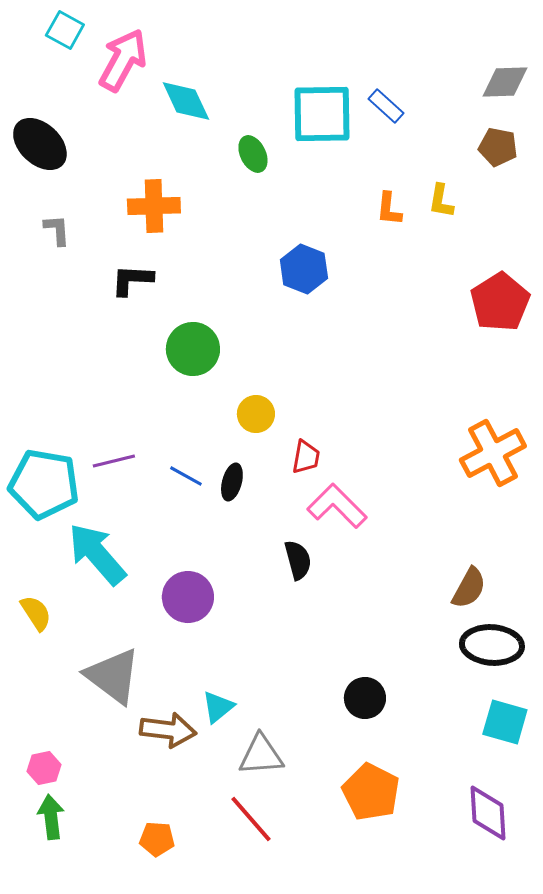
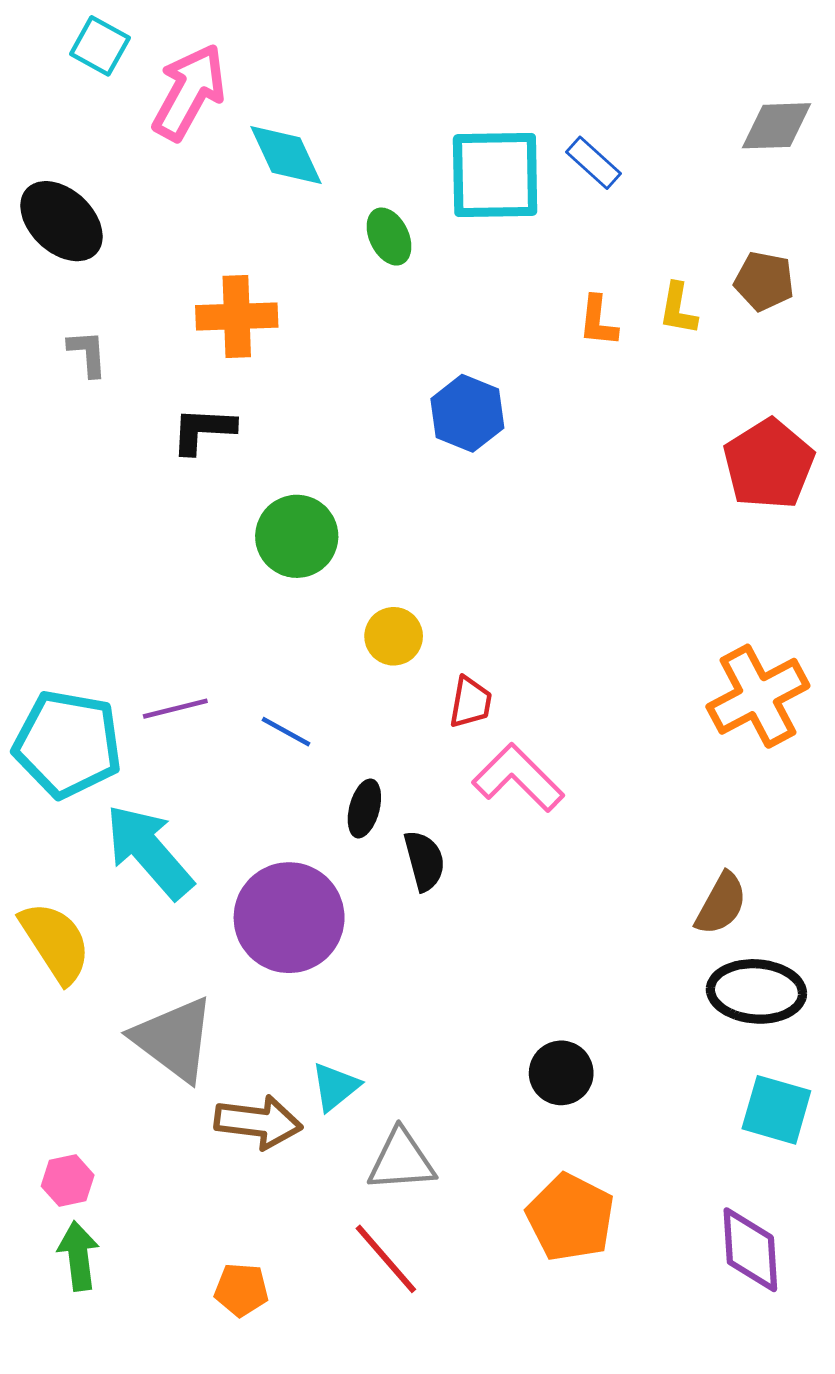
brown pentagon: (498, 147) -> (764, 281), moved
black ellipse: (232, 482) -> (364, 808), moved
black semicircle: (298, 560) -> (424, 861), moved
purple circle: (188, 597) -> (289, 918), size x1.4
yellow semicircle: (36, 613) -> (55, 942), size x1.5

